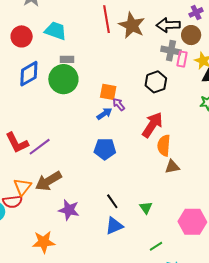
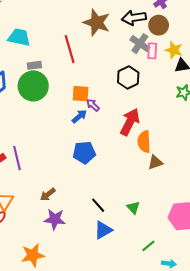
red line: (106, 19) -> (70, 49), moved
gray cross: (171, 51) -> (140, 44), turned 30
purple line: (40, 147) -> (17, 158), turned -60
brown arrow: (48, 181) -> (48, 194), moved, size x0.6

